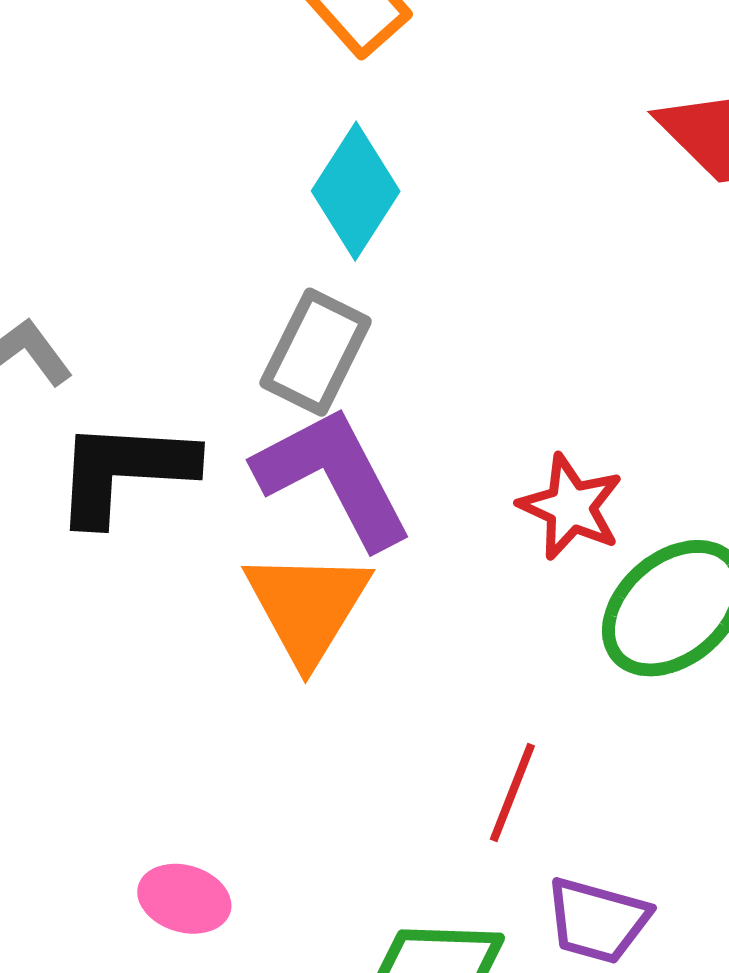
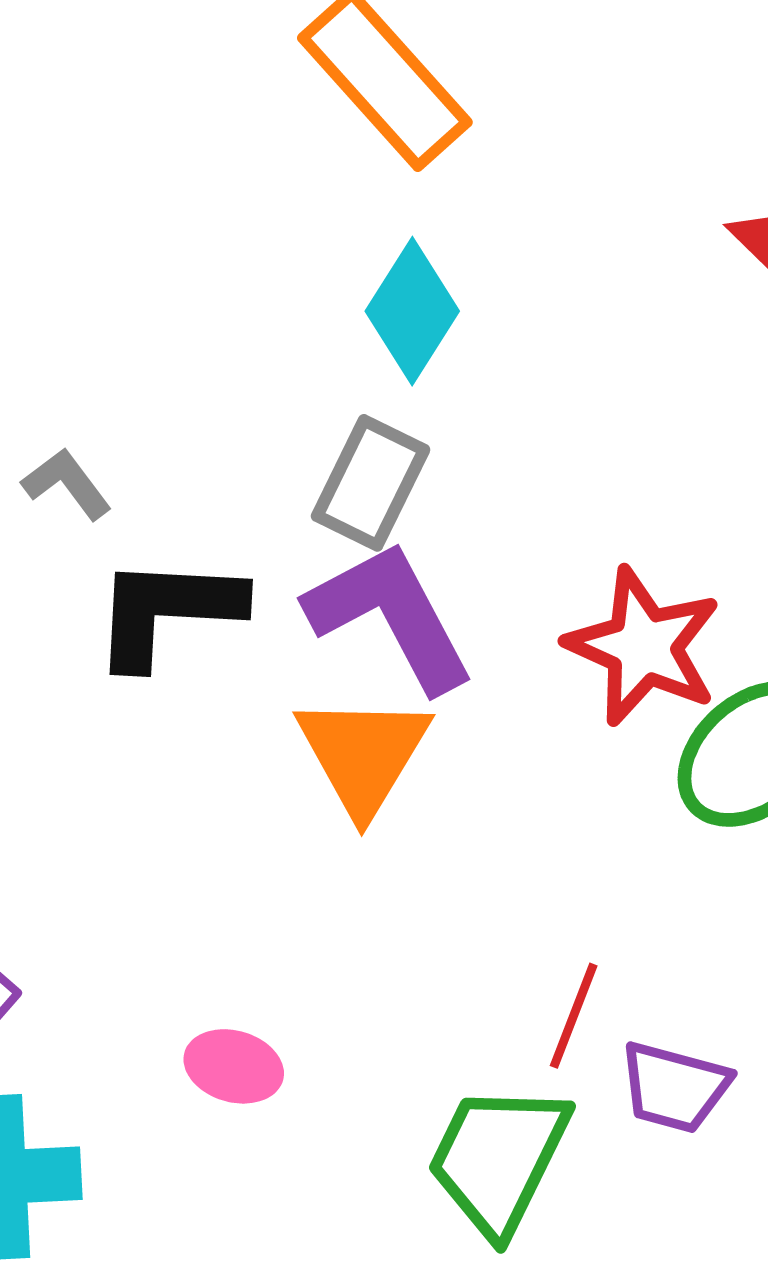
red star: (571, 507) -> (643, 647), size x1.4
red line: (512, 793) -> (574, 1016), moved

